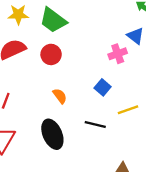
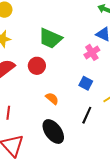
green trapezoid: (53, 20) -> (50, 38), moved
black line: (95, 124) -> (87, 115), turned -66

